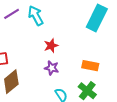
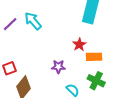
red star: (51, 46) -> (79, 45), moved

